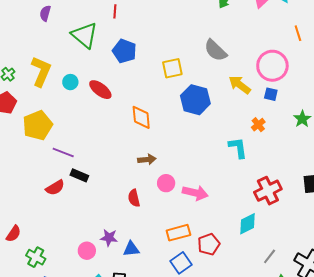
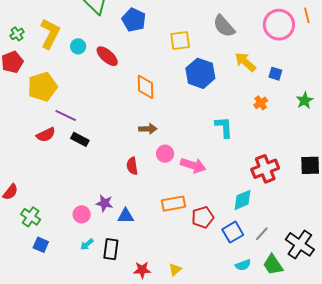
pink circle: (272, 66) -> (279, 25), moved
cyan L-shape: (238, 148) -> (224, 127), moved
red semicircle: (55, 188) -> (46, 135), moved
blue square: (181, 263) -> (233, 232), moved

